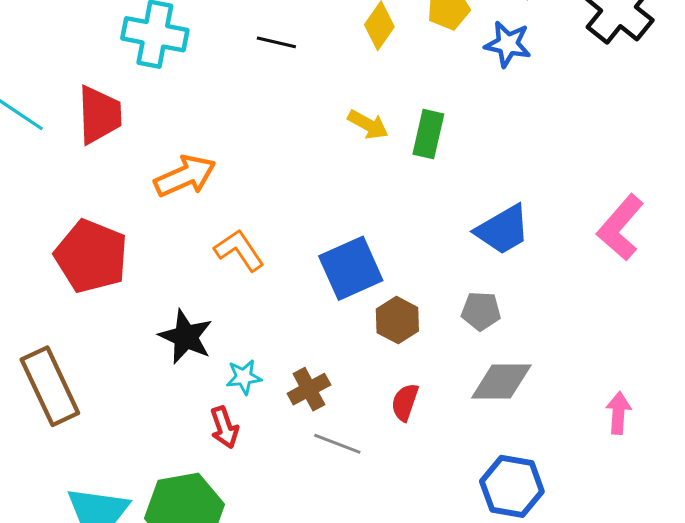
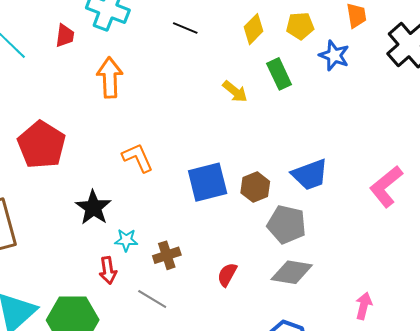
red trapezoid: (99, 115) -> (65, 36), moved, size x0.6
green rectangle: (428, 134) -> (279, 74), moved, turned -48
orange arrow: (185, 176) -> (110, 78), moved, turned -78
gray pentagon: (481, 311) -> (287, 224), size x1.5
brown hexagon: (397, 320) -> (255, 187), moved
gray line: (337, 444) -> (152, 299), moved

